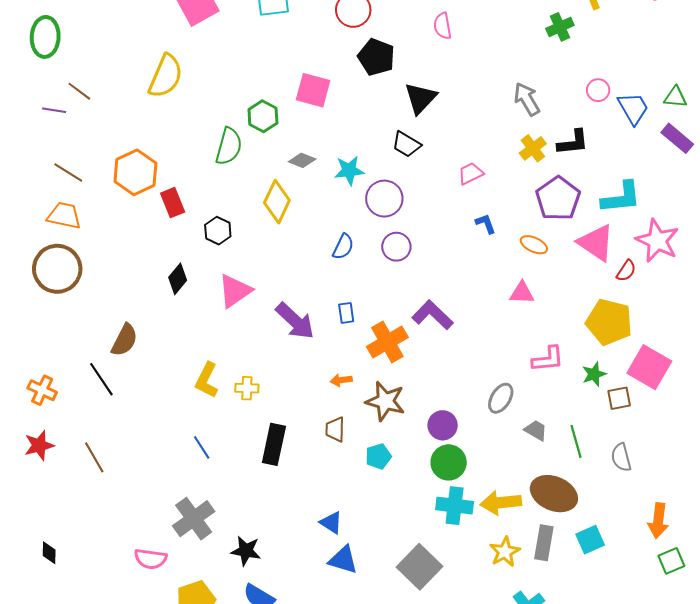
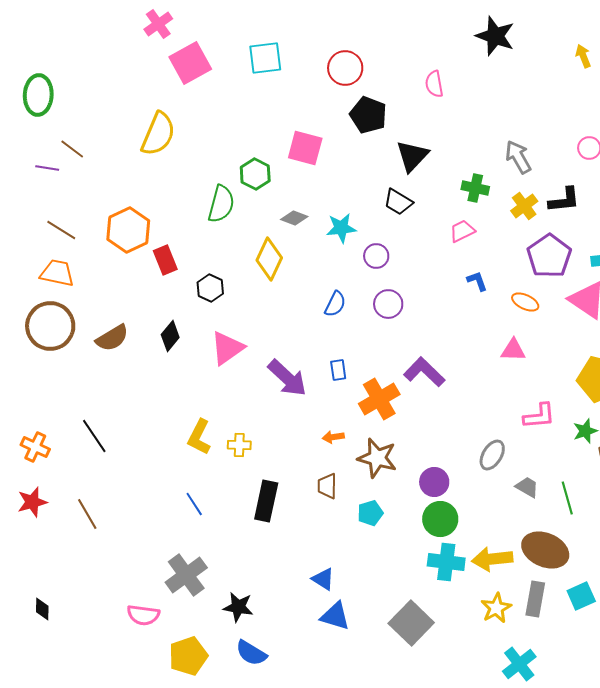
green cross: (560, 27) -> (475, 188), moved, turned 36
purple circle: (384, 199) -> (376, 256), size x0.7
brown semicircle: (124, 340) -> (112, 338), moved, turned 32

